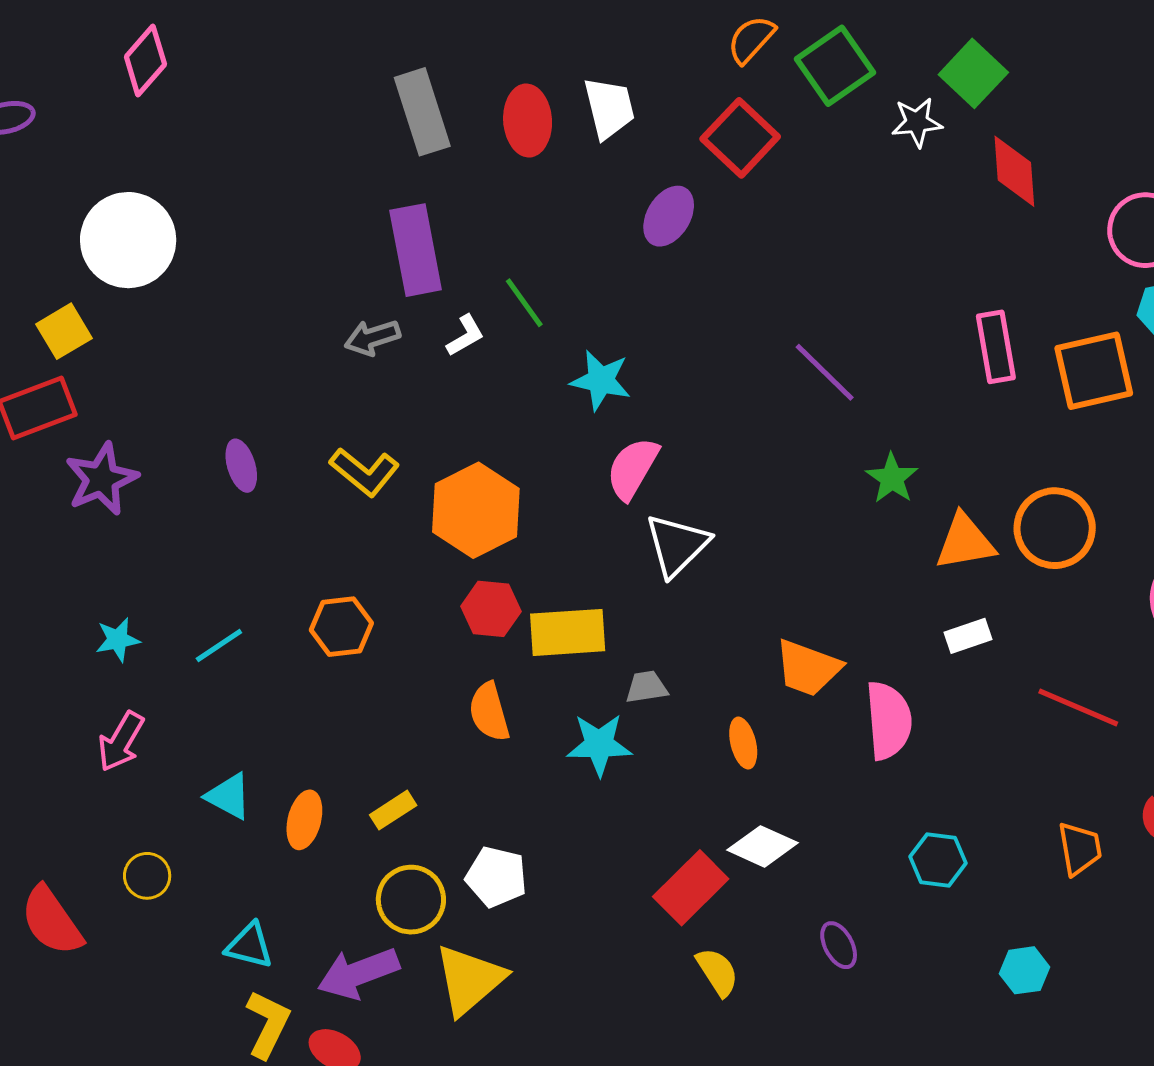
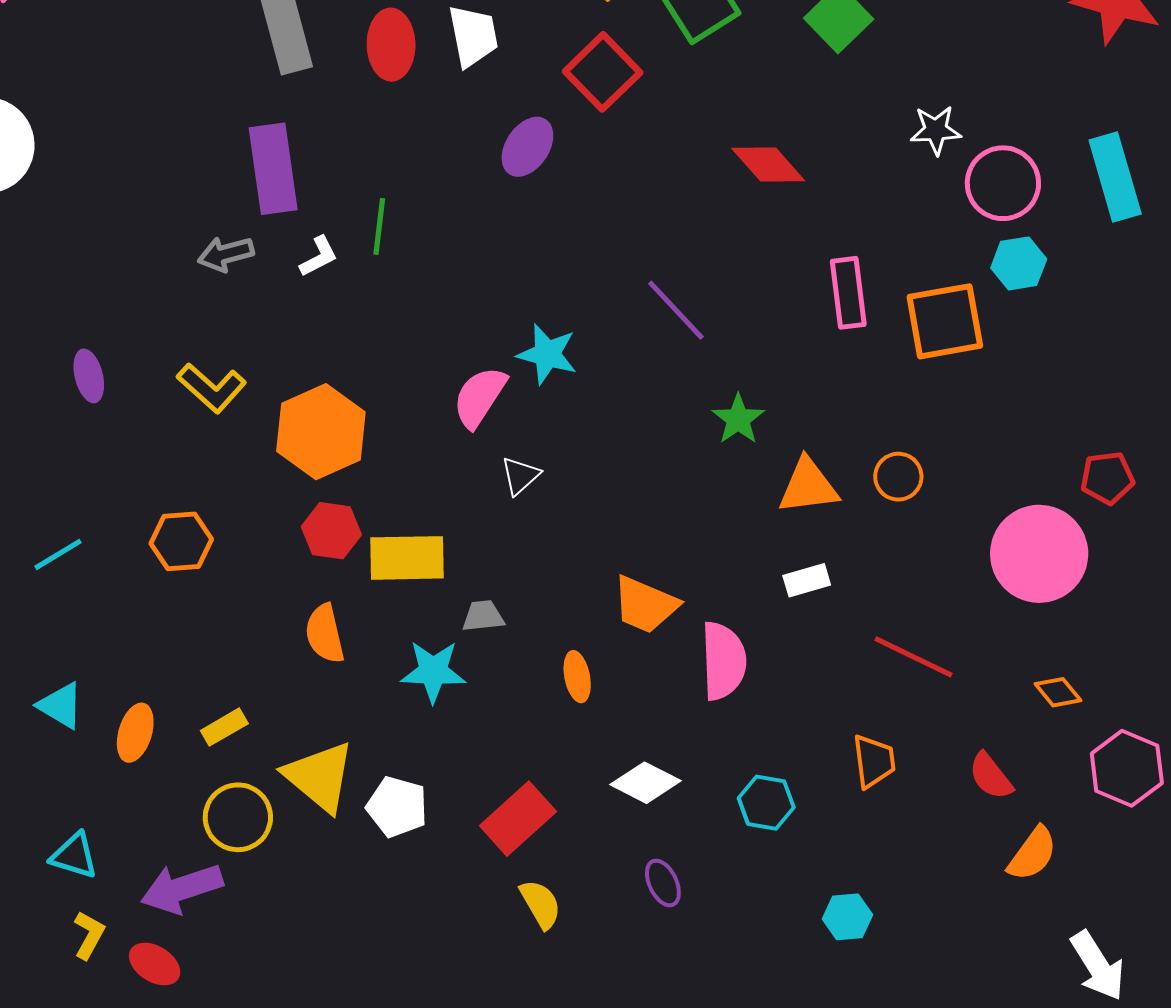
white star: (917, 122) -> (936, 130), moved
red diamond: (1014, 171) -> (768, 165), moved, turned -40
green line: (524, 303) -> (379, 226), turned 40
cyan star: (601, 380) -> (547, 354), moved
orange circle: (1055, 528) -> (898, 477), size x0.6
white triangle: (677, 545) -> (520, 476), size x0.6
white diamond: (762, 846) -> (645, 783), moved
orange trapezoid: (1080, 849) -> (874, 761), moved
white pentagon: (496, 877) -> (397, 807), moved
yellow triangle: (470, 980) -> (320, 777), moved, turned -42
yellow L-shape: (268, 1024) -> (89, 935), size x0.7

